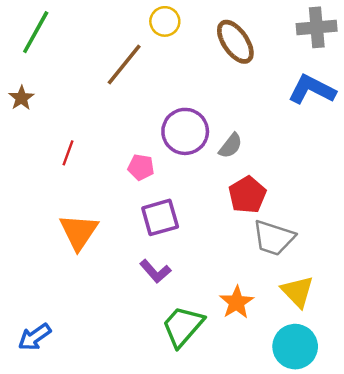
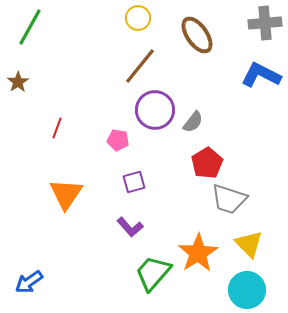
brown line: (124, 64) -> (140, 66), moved
purple square: (160, 217) -> (134, 182), size x0.7
orange star: (237, 302) -> (198, 253), size x1.4

